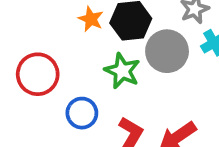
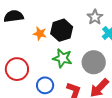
gray circle: (167, 51) -> (94, 62), moved

